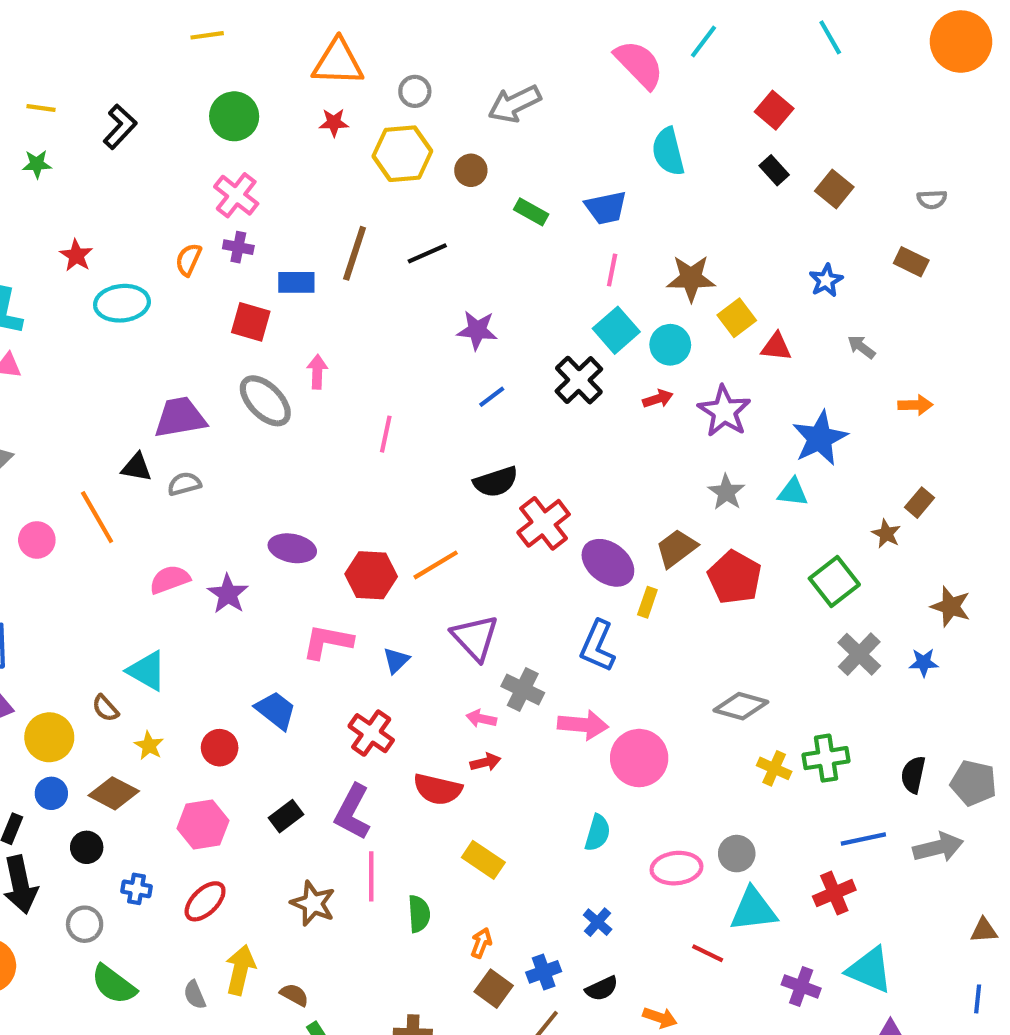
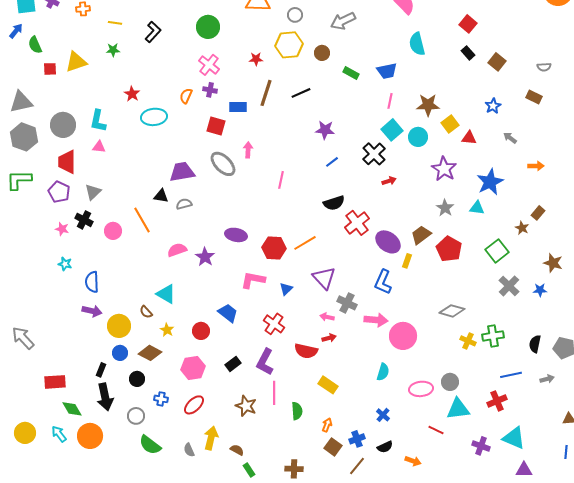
red star: (334, 123) -> (256, 59), moved
red arrow: (658, 399) -> (389, 181), moved
gray arrow: (938, 847) -> (547, 379), size x0.6

